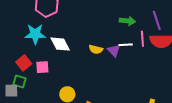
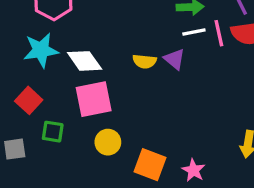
white line: (126, 45) -> (194, 32), moved
pink square: (42, 67) -> (94, 99), moved, size x1.6
green square: (19, 82) -> (53, 132), moved

